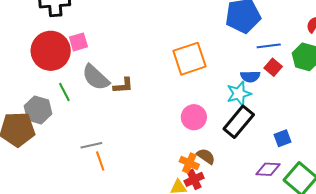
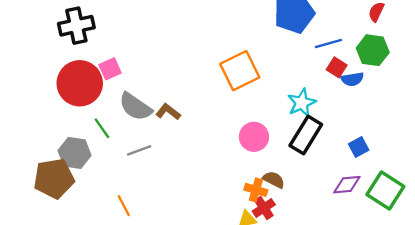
blue semicircle: (250, 77) -> (352, 79), moved
brown L-shape: (123, 86) -> (168, 112), turned -130
gray line: (91, 145) -> (139, 150), moved
orange line: (100, 161) -> (124, 206), moved

